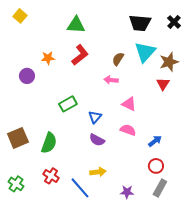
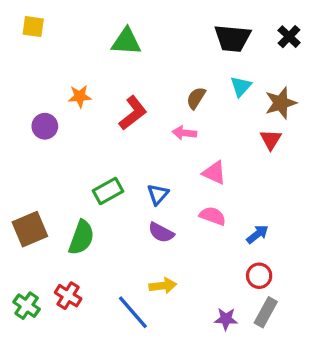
yellow square: (20, 16) -> (33, 27), turned -32
cyan triangle: (145, 52) -> (241, 86), size x0.6
red L-shape: (80, 55) -> (133, 113), moved
green rectangle: (68, 104) -> (108, 191), moved
red cross: (51, 176) -> (68, 296), moved
purple star: (127, 192) -> (226, 319), moved

